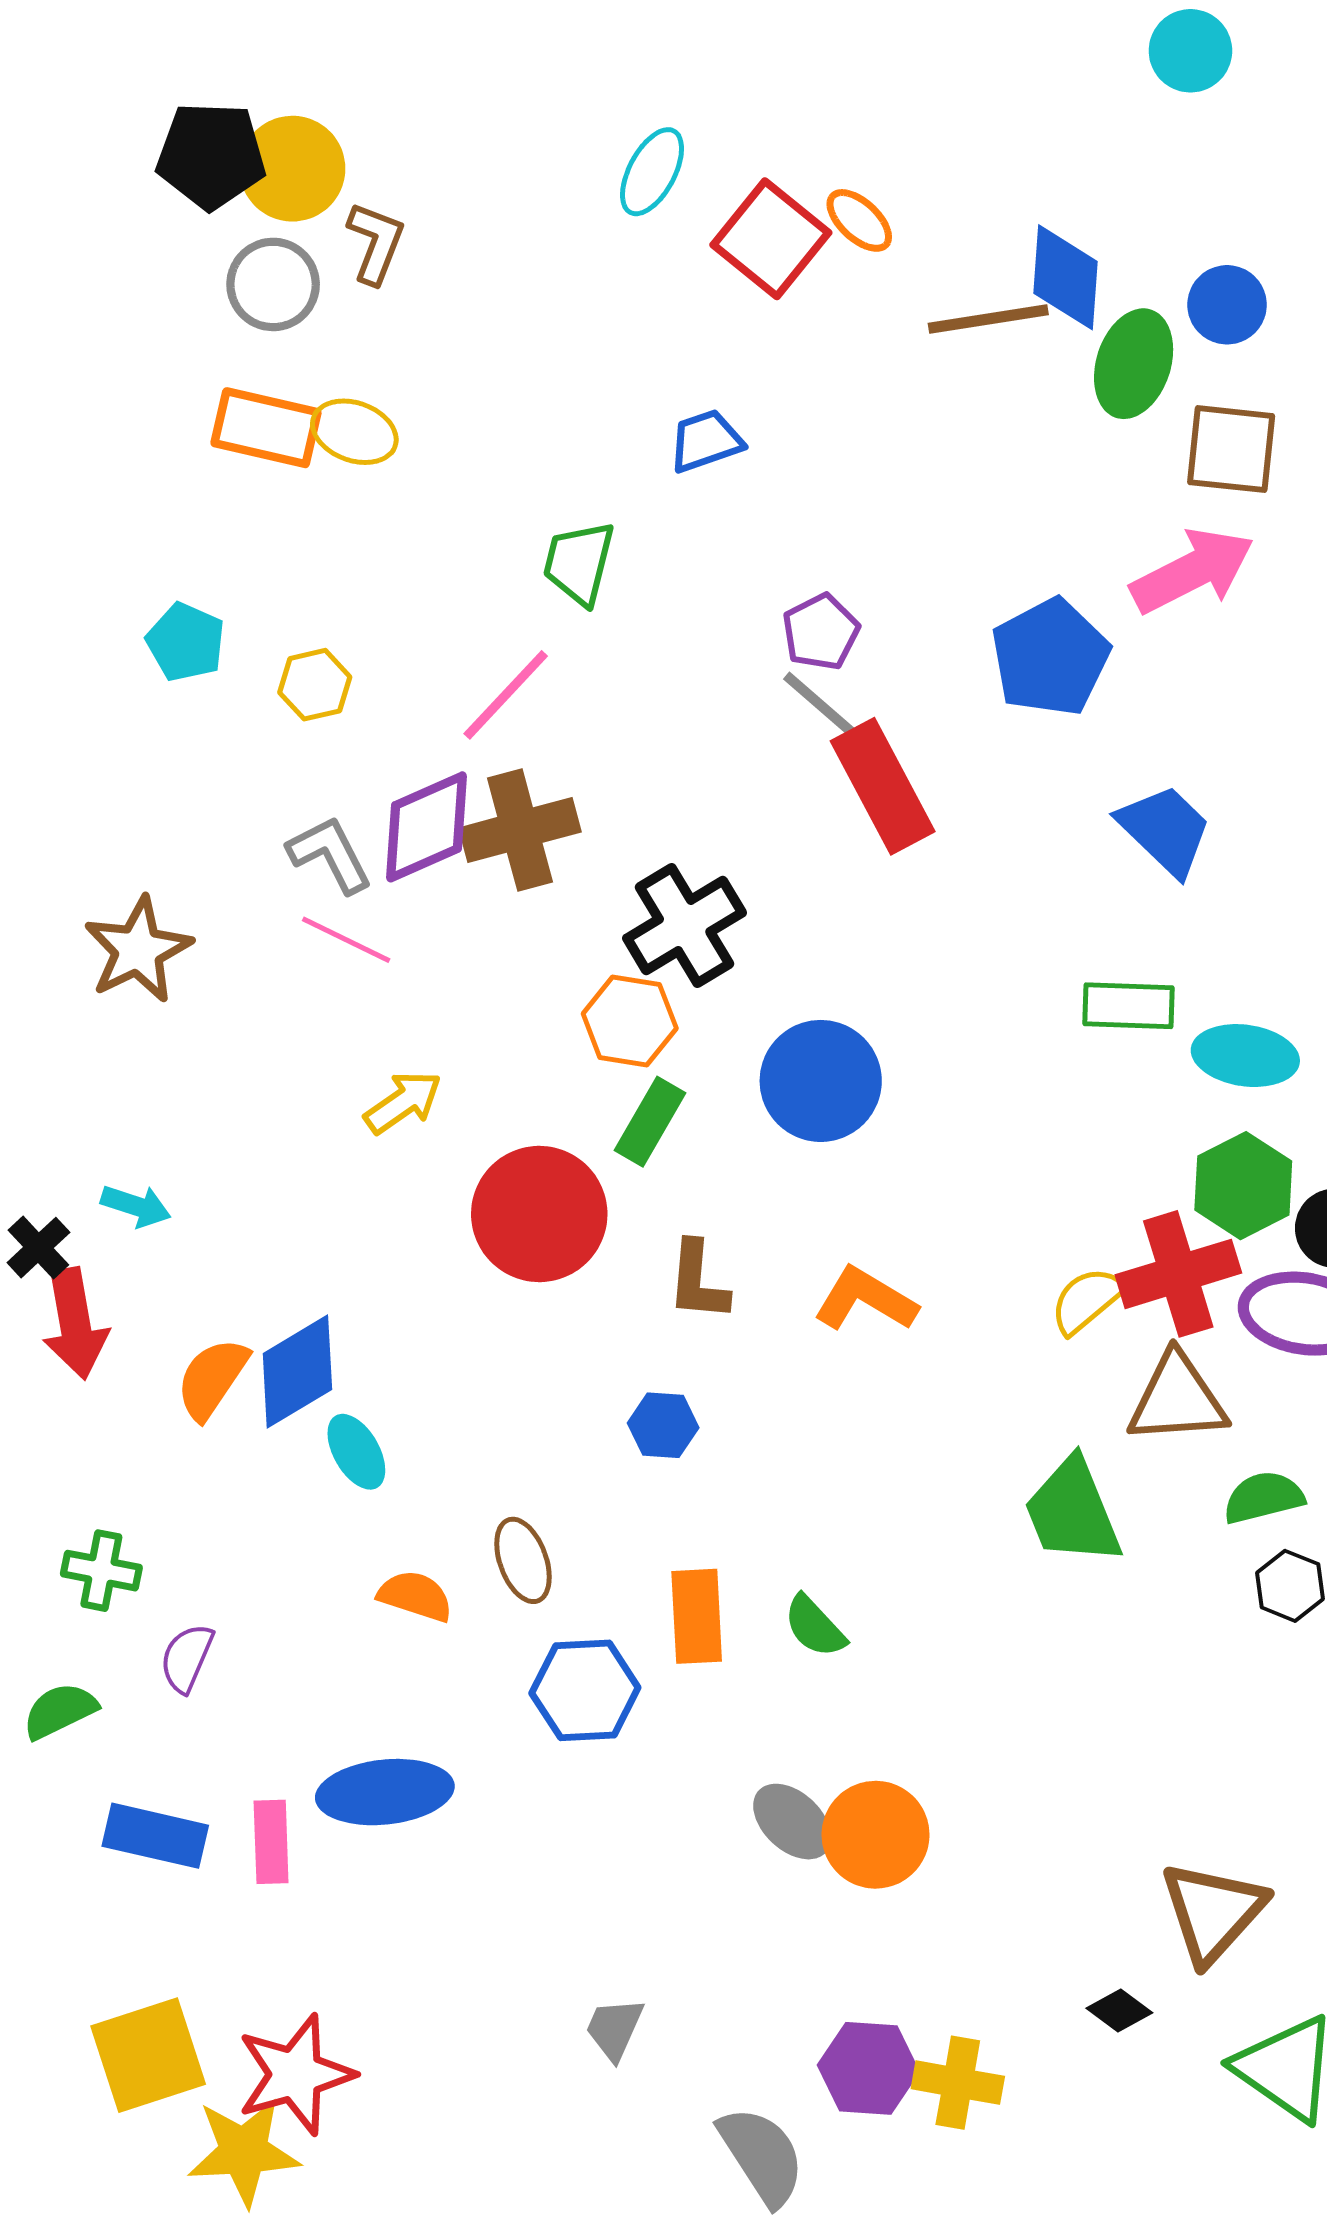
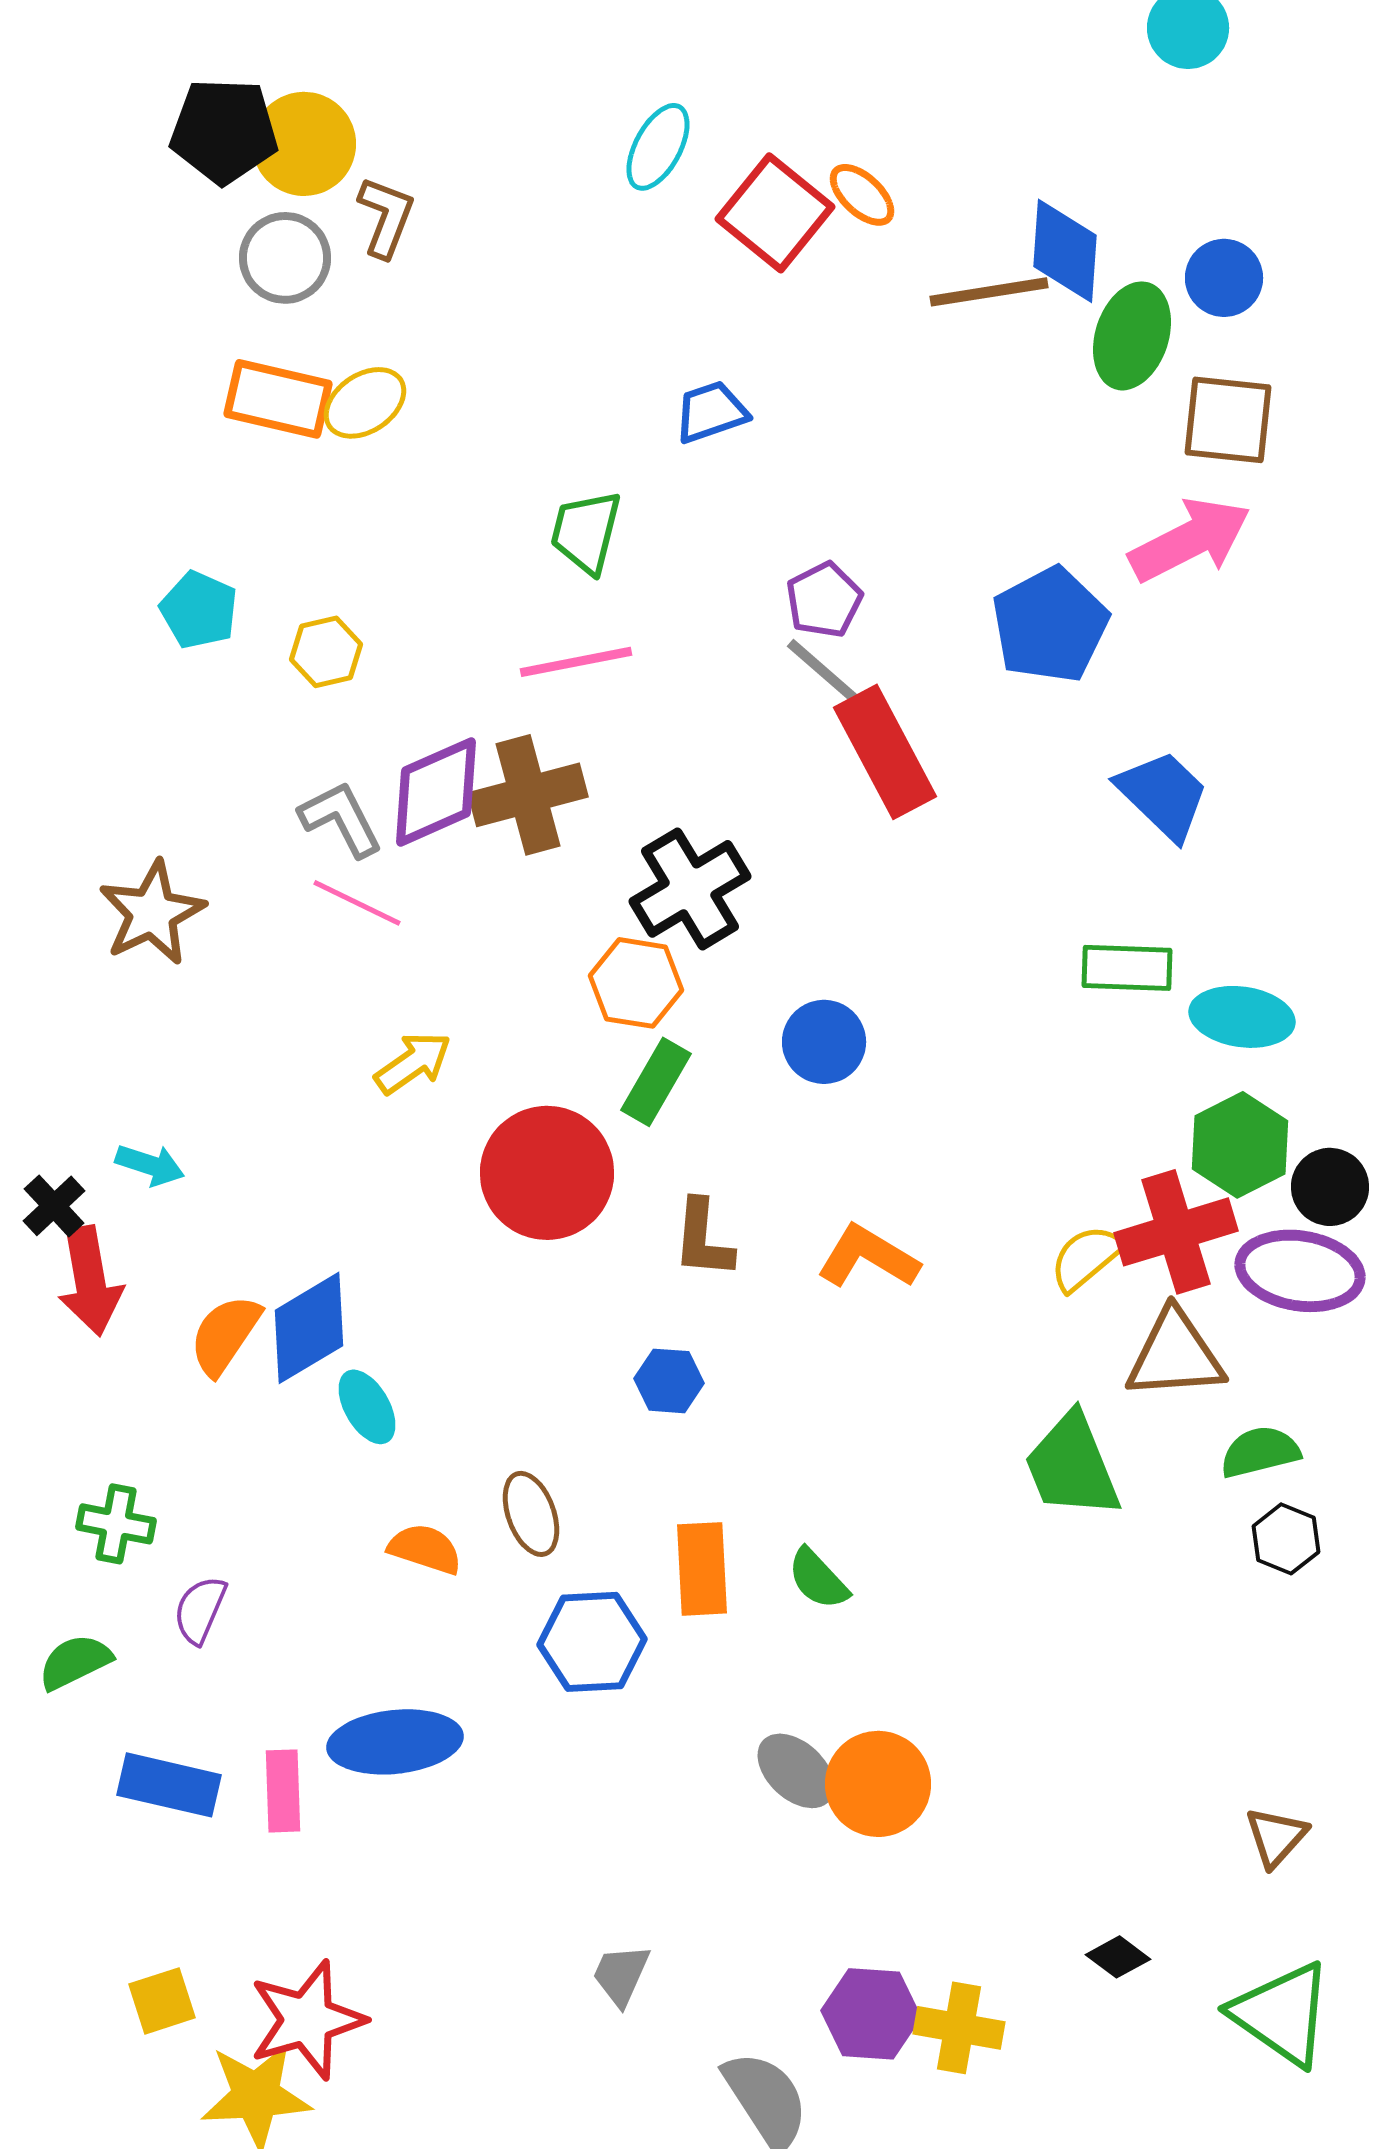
yellow ellipse: (354, 432) -> (365, 403), turned -54
pink line: (506, 695) -> (576, 662), moved, turned 36
blue circle: (821, 1081) -> (824, 1042), size x0.7
brown triangle: (1213, 1912) -> (1276, 1837), moved, size x0.6
yellow square: (148, 2055) -> (162, 2001), size x0.6

